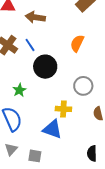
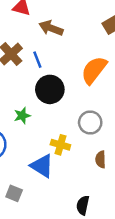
orange semicircle: (77, 43) -> (94, 70), size x1.4
green star: (19, 90) -> (22, 116), moved

